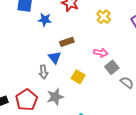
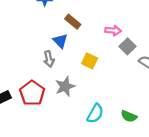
brown rectangle: (67, 42) -> (73, 22), turned 64

